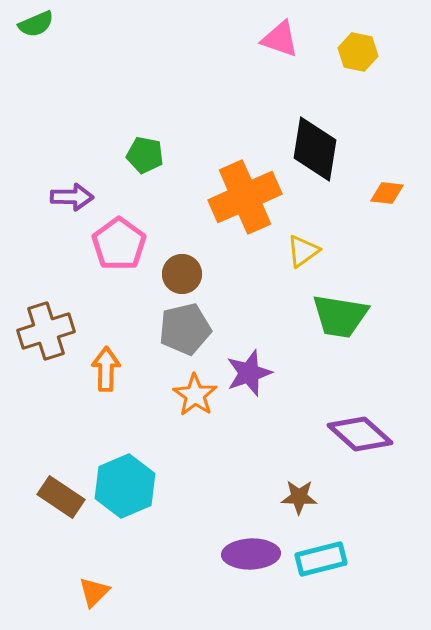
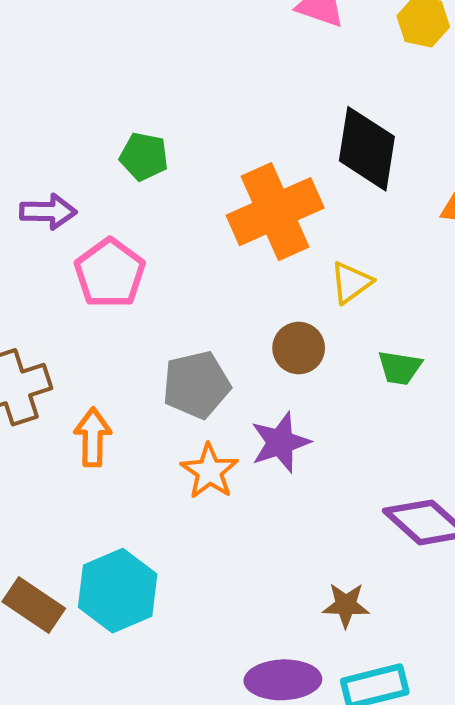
brown circle: (182, 274) -> (299, 348), moved
green trapezoid: (340, 316) -> (400, 368), size x0.6

